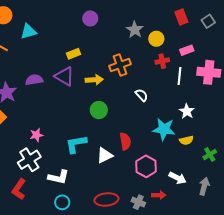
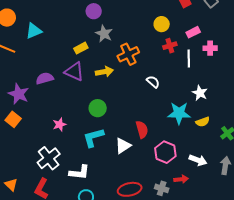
gray star: (135, 30) -> (104, 34), moved
pink cross: (209, 72) -> (210, 48), moved, size x0.6
green circle: (99, 110) -> (98, 108), moved
pink star: (36, 135) -> (59, 125), moved

